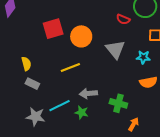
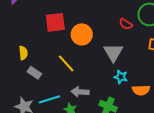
cyan star: (143, 57) -> (121, 77), moved
yellow line: (70, 68) -> (66, 63), turned 60
gray rectangle: (32, 84) -> (34, 73), moved

